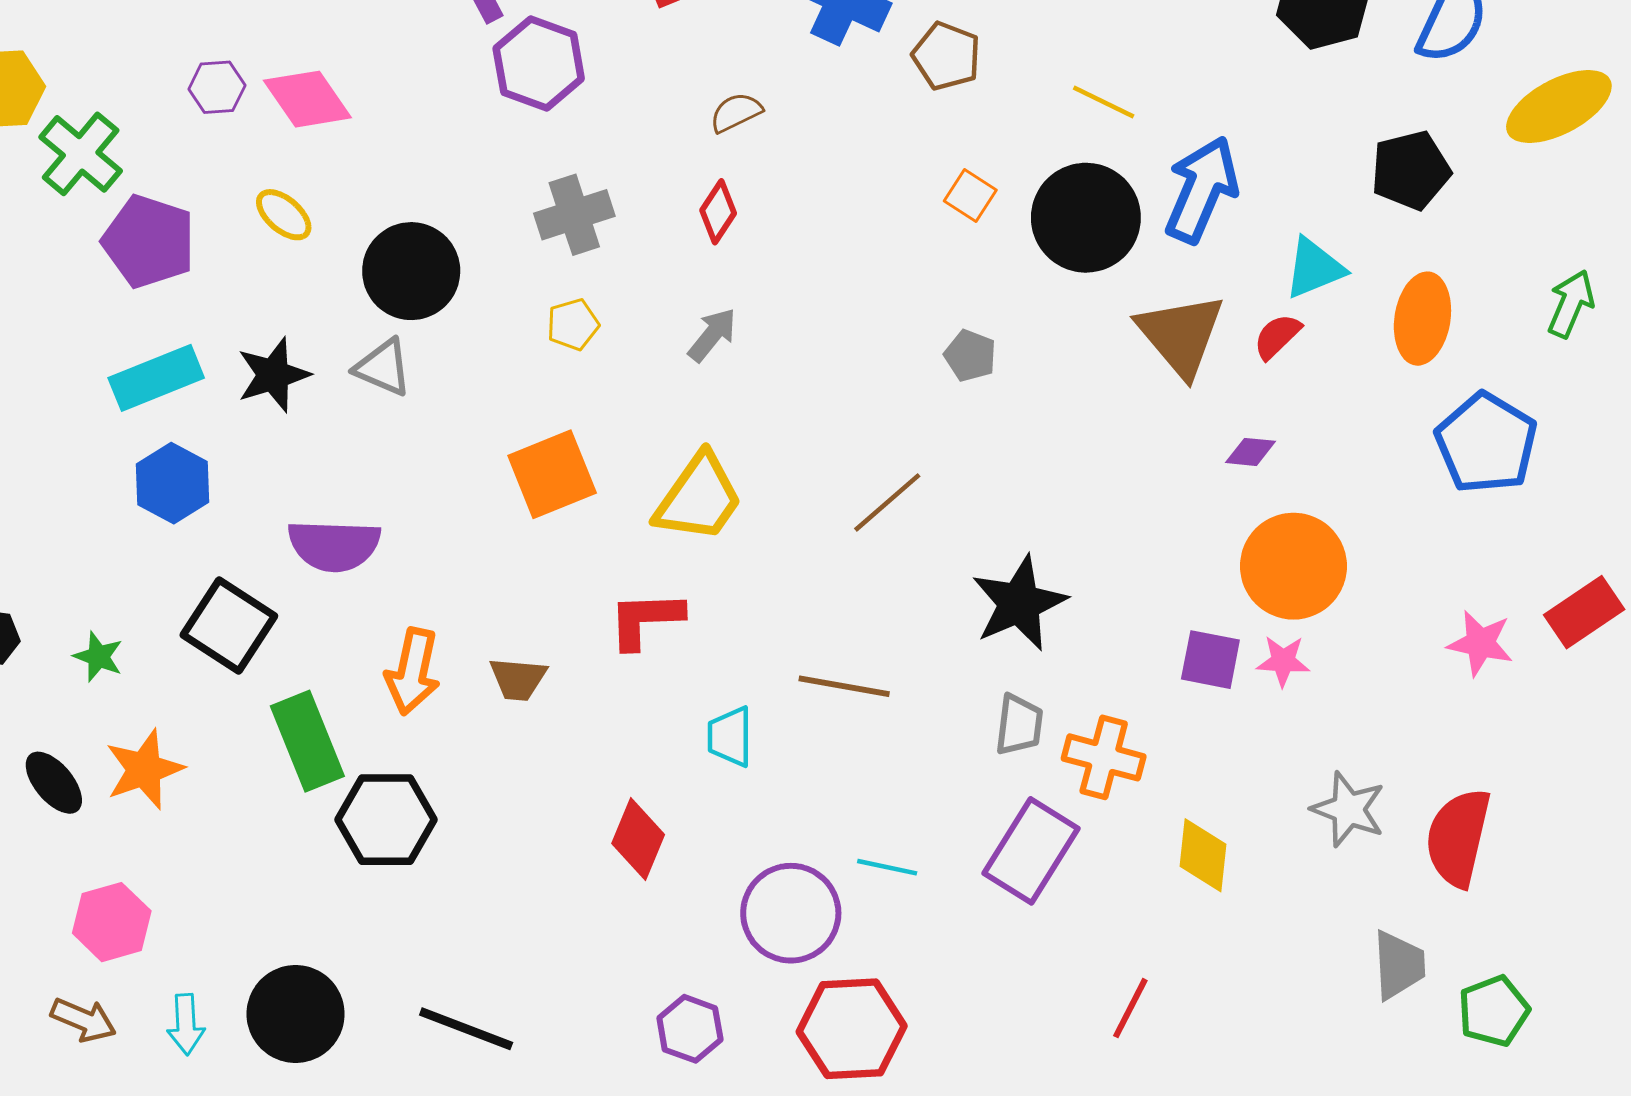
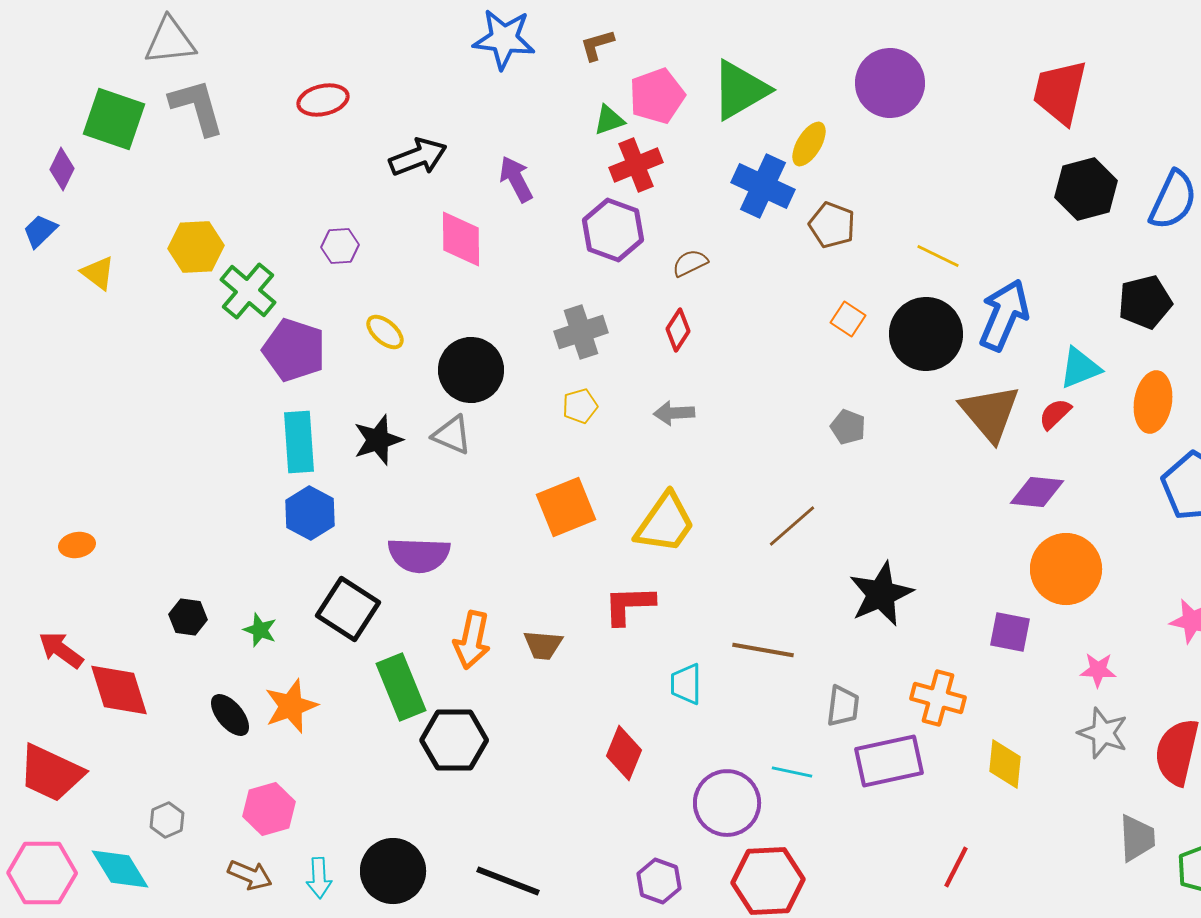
purple hexagon: (539, 63) -> (613, 230), moved
pink diamond: (307, 99) -> (461, 239), moved, turned 34
gray arrow: (712, 335) -> (674, 413), turned -132
cyan rectangle: (156, 378) -> (299, 442), turned -72
purple diamond: (1250, 452) -> (1037, 492), size x1.6
pink star: (1283, 661) -> (1098, 670), moved
gray trapezoid: (1019, 725) -> (843, 706), moved
purple rectangle: (1031, 851) -> (889, 761), turned 46

